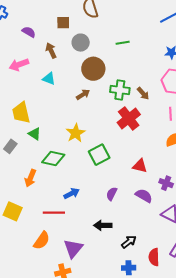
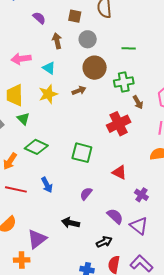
pink arrow: (19, 65) -> (21, 59), moved
green cross: (120, 90) -> (124, 82), moved, turned -30
yellow star: (76, 133) -> (48, 94), moved
green square: (99, 155) -> (82, 153), turned 30
blue arrow: (72, 193) -> (47, 185), turned 77
purple semicircle: (144, 196) -> (115, 216), moved
red line: (54, 213) -> (16, 189), moved
black arrow: (129, 242) -> (104, 242), moved

